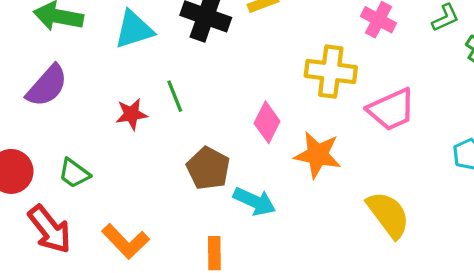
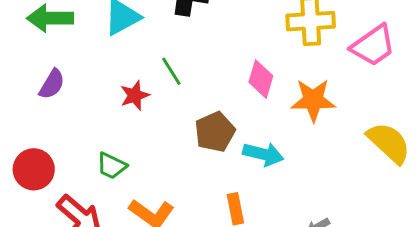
purple semicircle: (47, 86) -> (52, 84), size x0.7
brown pentagon: (208, 168) -> (215, 132), turned 30
green trapezoid: (74, 173) -> (112, 166), moved

